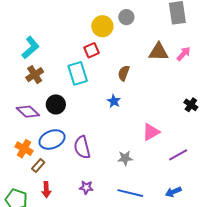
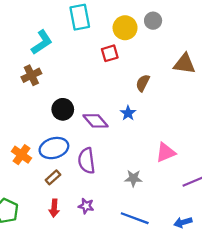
cyan rectangle: (78, 73) -> (80, 17), moved
brown cross: (35, 75) -> (31, 75), moved
purple diamond: (28, 112) -> (95, 121), moved
brown rectangle: (38, 166) -> (53, 177), moved
red arrow: (46, 190) -> (54, 208), moved

